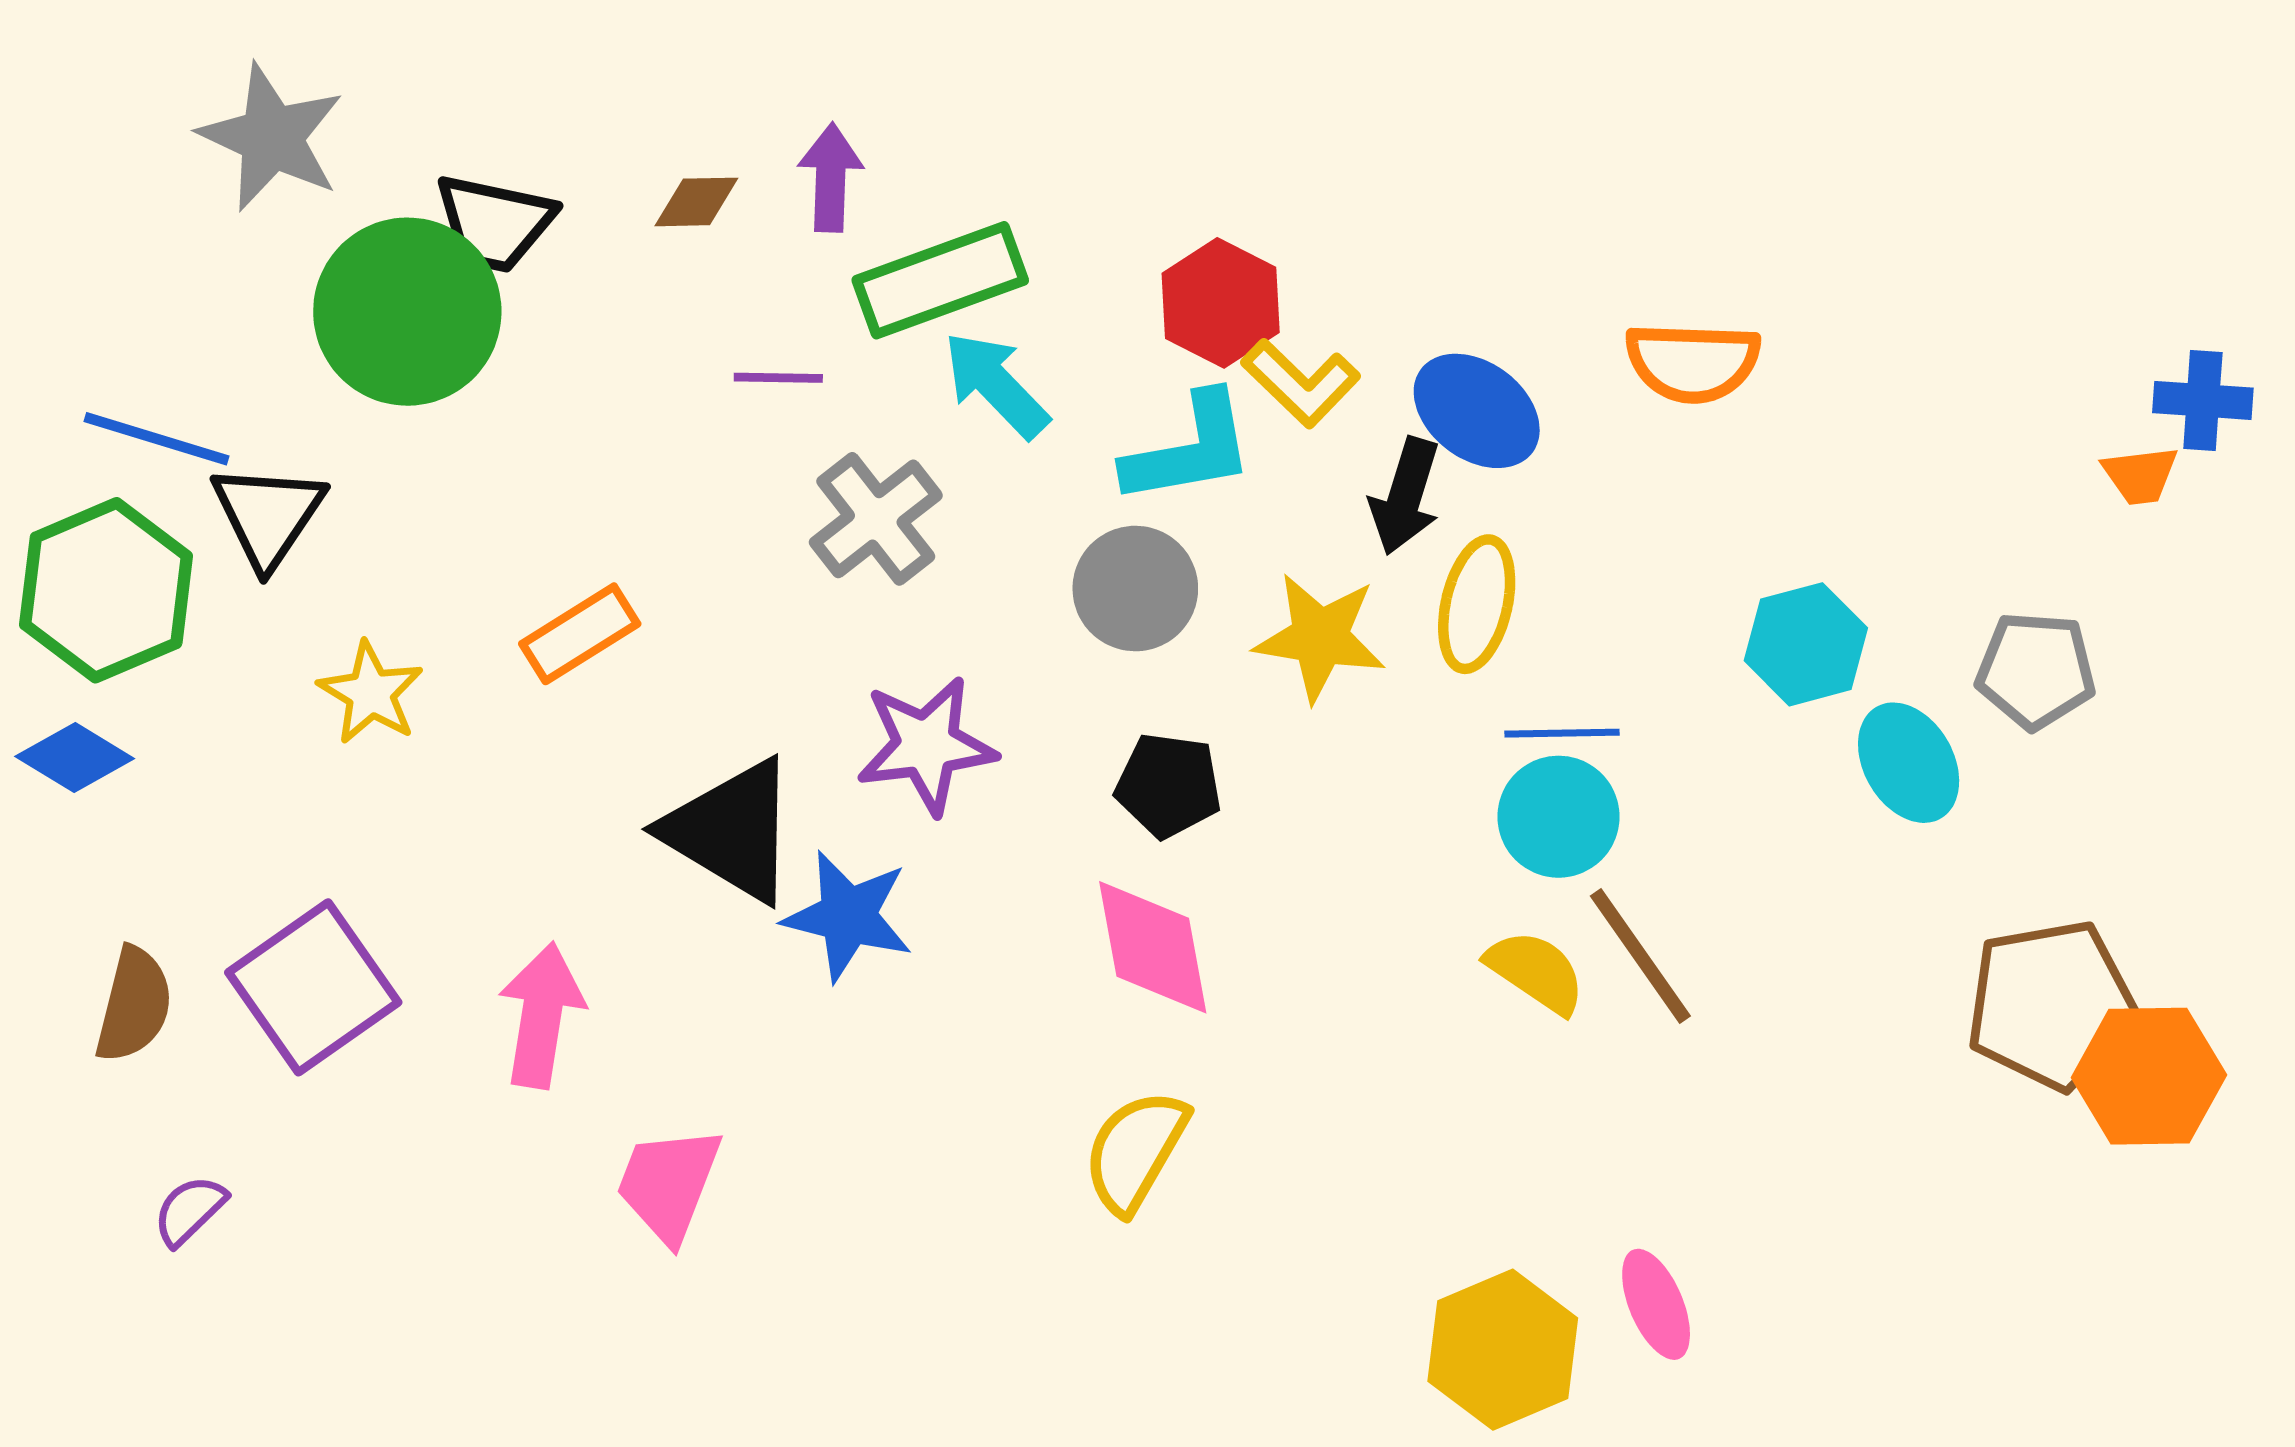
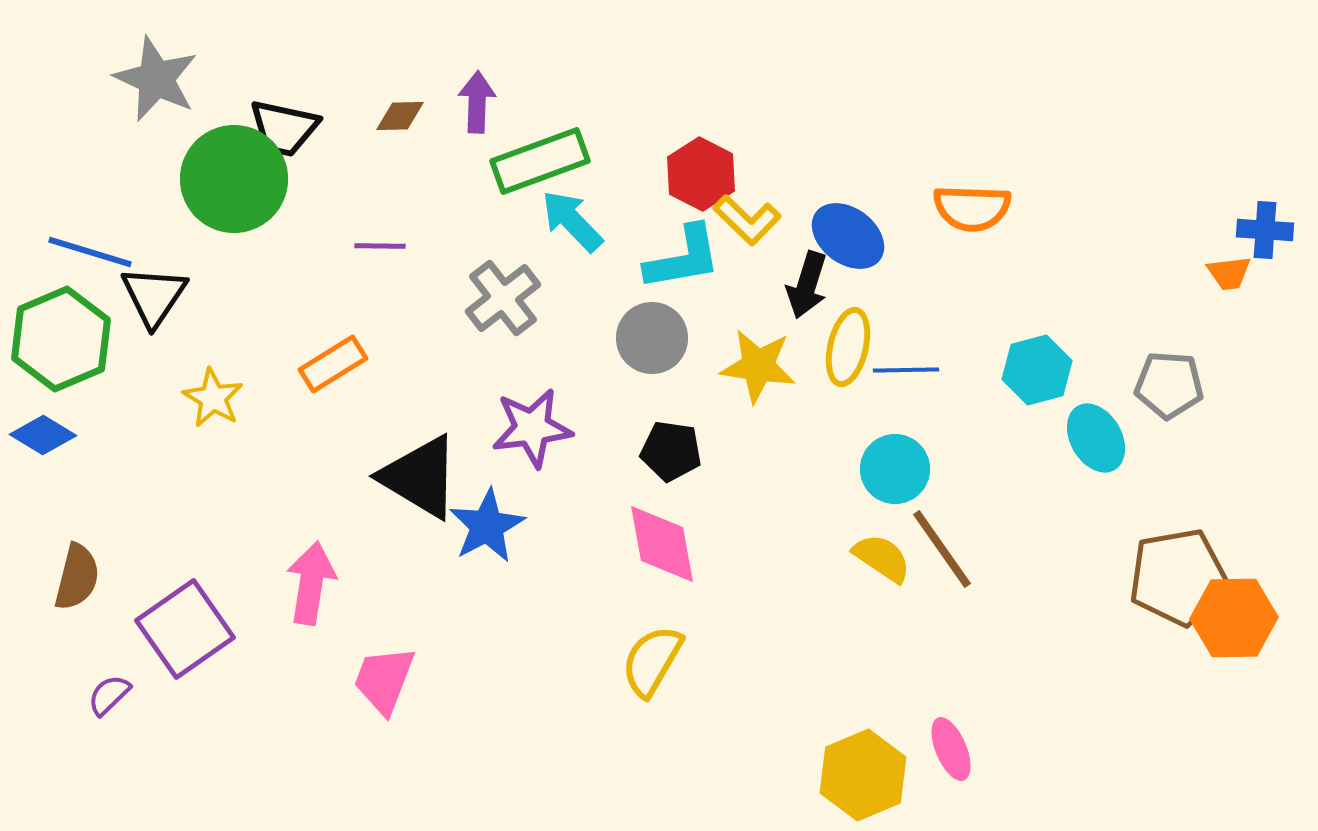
purple line: (778, 378) -> (380, 246), moved
blue line: (1562, 733) -> (906, 370), moved
blue star: (848, 916) -> (487, 526), turned 30
purple square: (313, 987) -> (185, 629), moved

